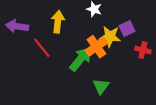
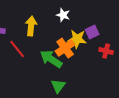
green arrow: (81, 59) -> (51, 59), turned -95
green triangle: (101, 86) -> (58, 86), moved

